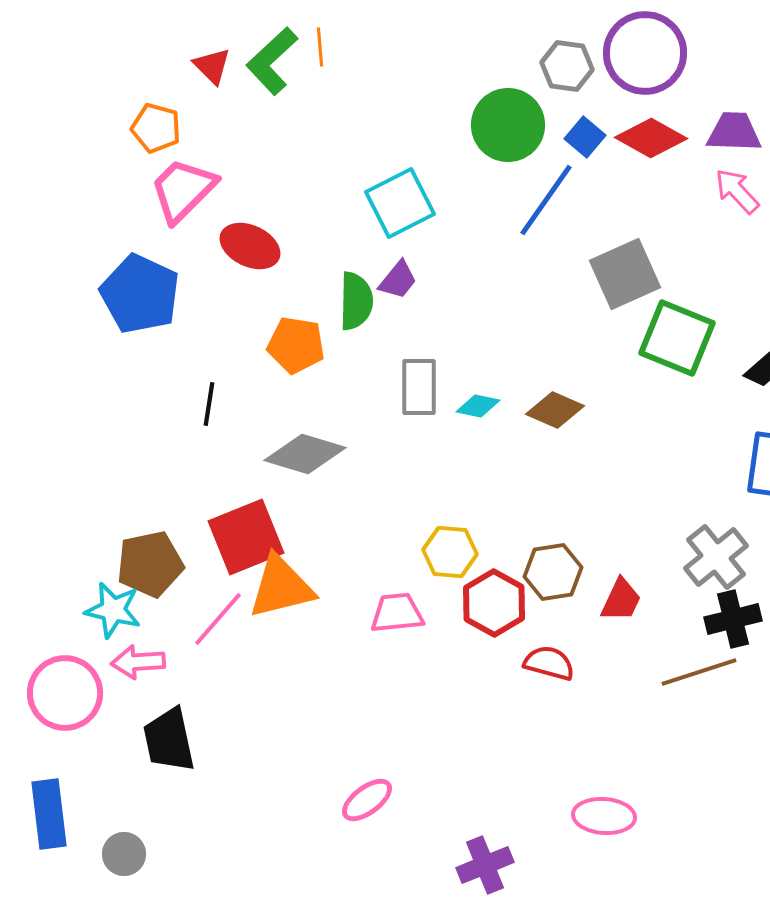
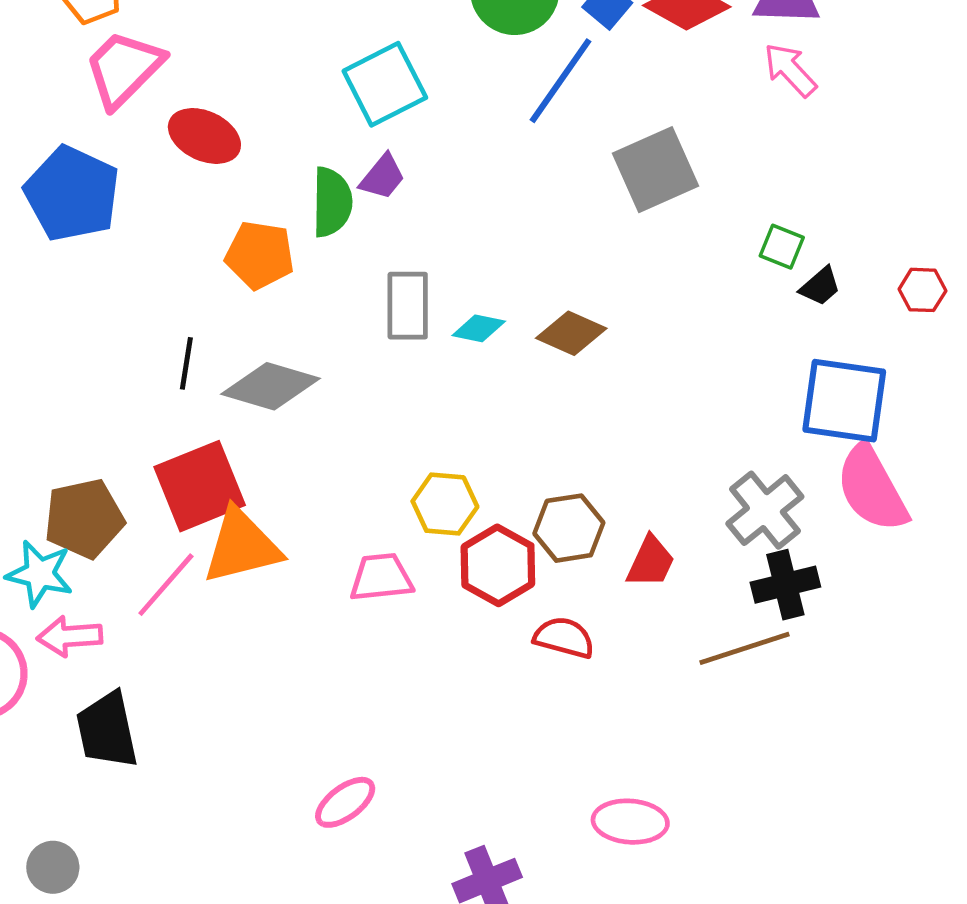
green square: (677, 338) -> (782, 247), moved, size x0.5
black line: (209, 404) -> (186, 363), moved

